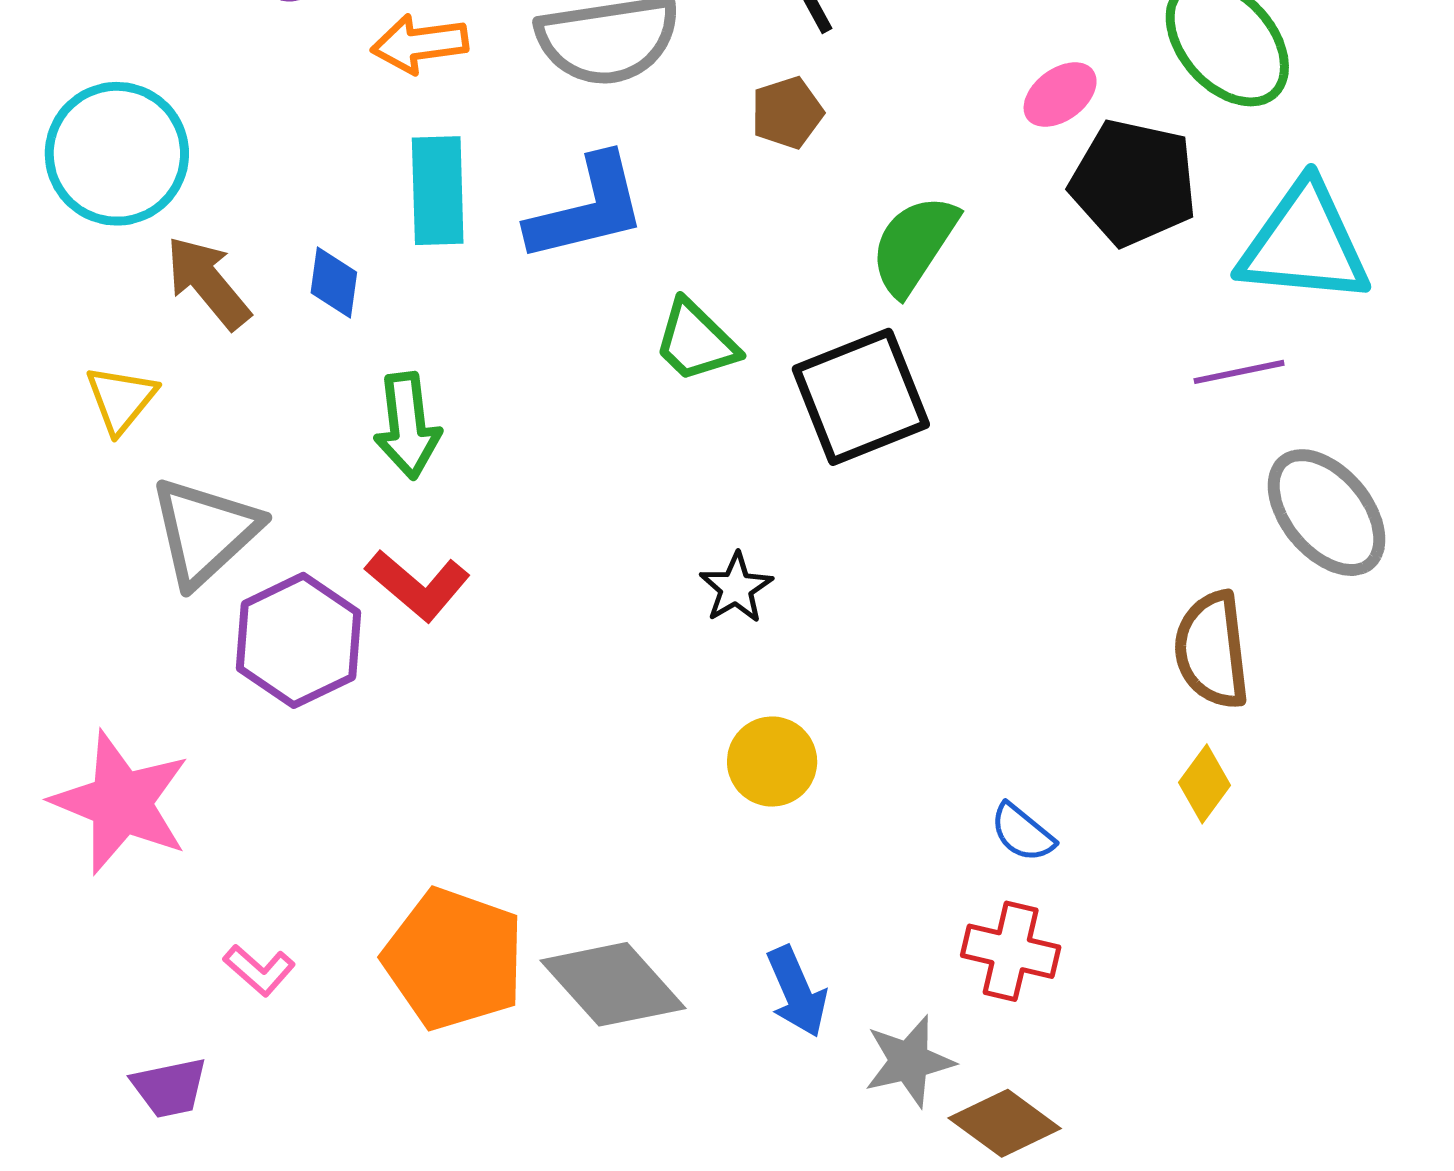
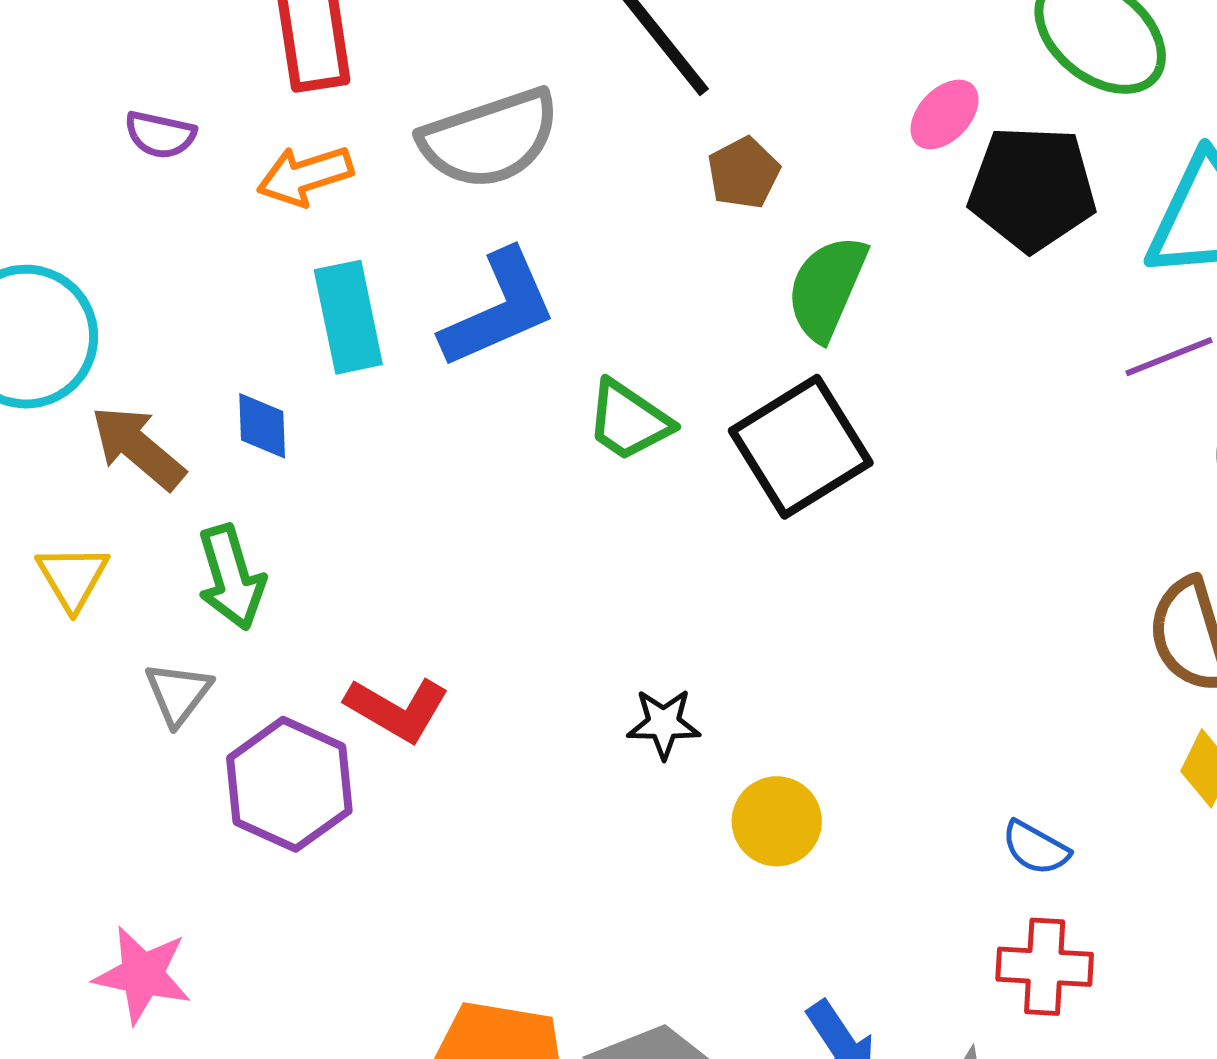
brown pentagon: (787, 113) -> (744, 173), moved
green arrow: (407, 426) -> (231, 577), moved
gray triangle: (205, 532) -> (178, 693), size x0.6
black star: (736, 588) -> (664, 724), moved, turned -30
pink star: (121, 802) -> (143, 975), size x0.7

